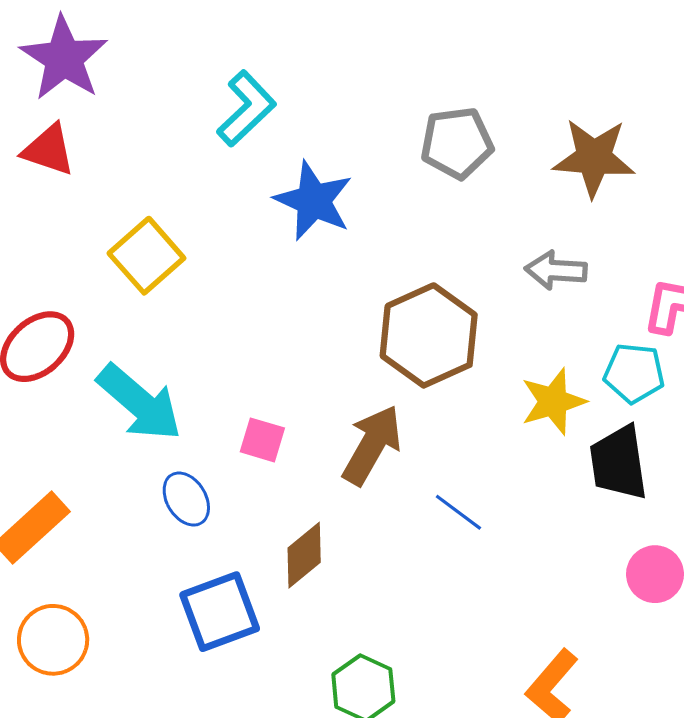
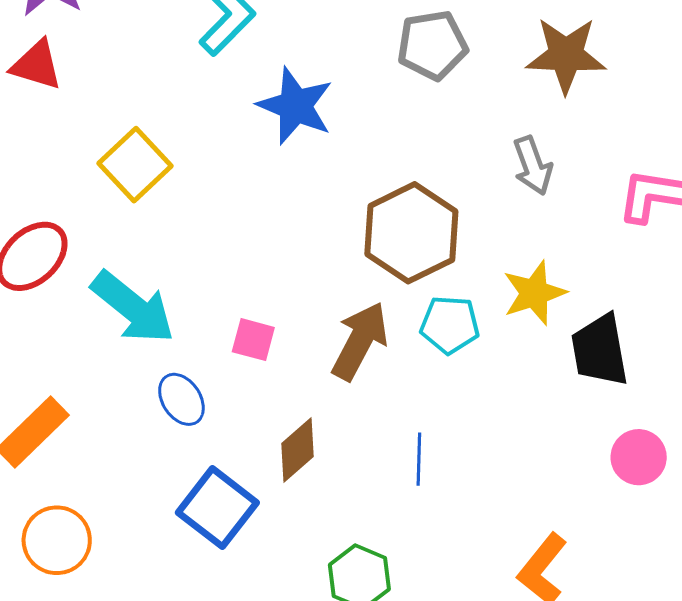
gray arrow: (556, 270) -> (533, 166), turned -112
cyan pentagon: (634, 373) -> (450, 325), moved
blue line: (458, 512) -> (419, 459), moved, turned 57
blue square: (220, 612) -> (217, 508), turned -30

